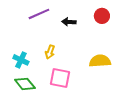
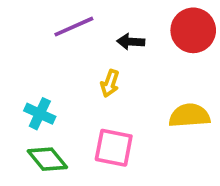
red circle: (102, 16) -> (193, 30), size x1.5
yellow arrow: (50, 52) -> (110, 83), moved

